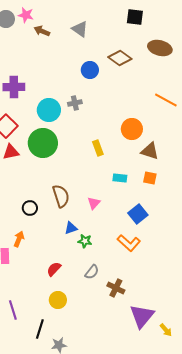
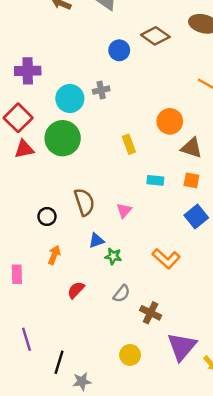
blue square: (138, 214) -> (196, 216), moved
orange arrow: (19, 239) -> (54, 255), moved
yellow circle: (58, 300) -> (130, 355), moved

